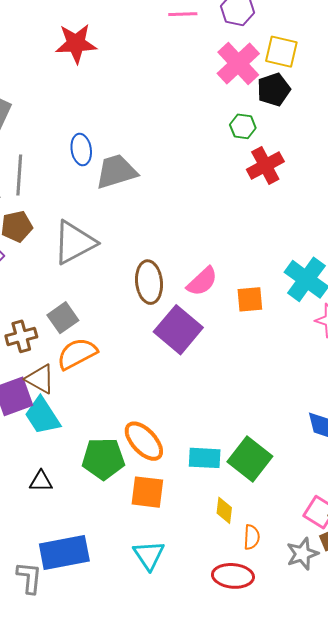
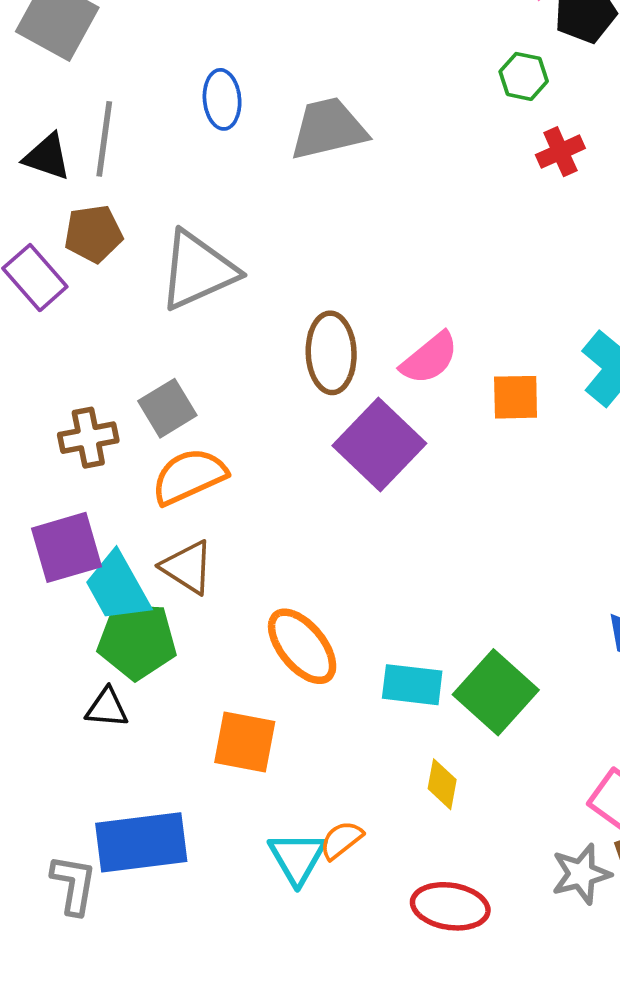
red cross: (265, 166) -> (560, 152), size x0.7
gray trapezoid: (116, 172) -> (328, 129), moved
brown triangle: (40, 379) -> (187, 567), moved
green pentagon: (103, 459) -> (137, 640), moved
orange square: (147, 492) -> (245, 742), moved
orange semicircle: (252, 537) -> (341, 840), moved, turned -135

